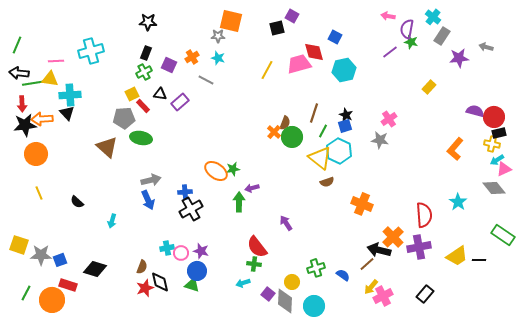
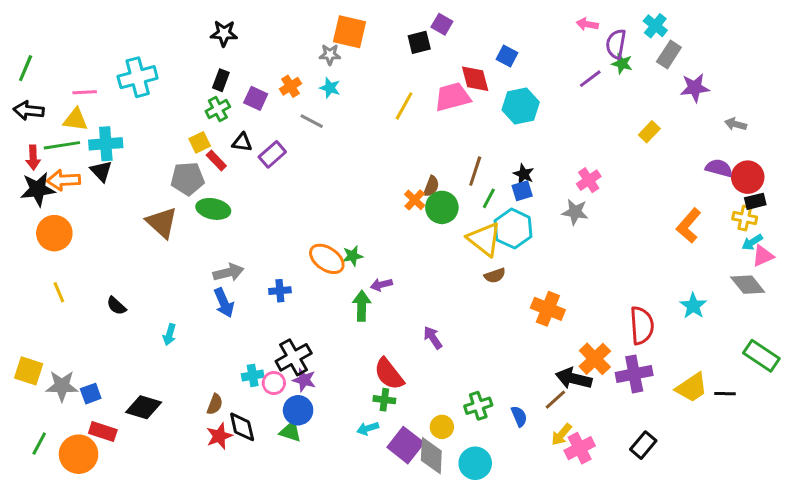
gray arrow: (486, 47) -> (736, 124), moved
green line: (34, 83) -> (62, 145), moved
black cross: (191, 209) -> (294, 357), moved
blue semicircle: (343, 275) -> (519, 416), turned 32
purple square: (268, 294) -> (406, 445), size x1.6

